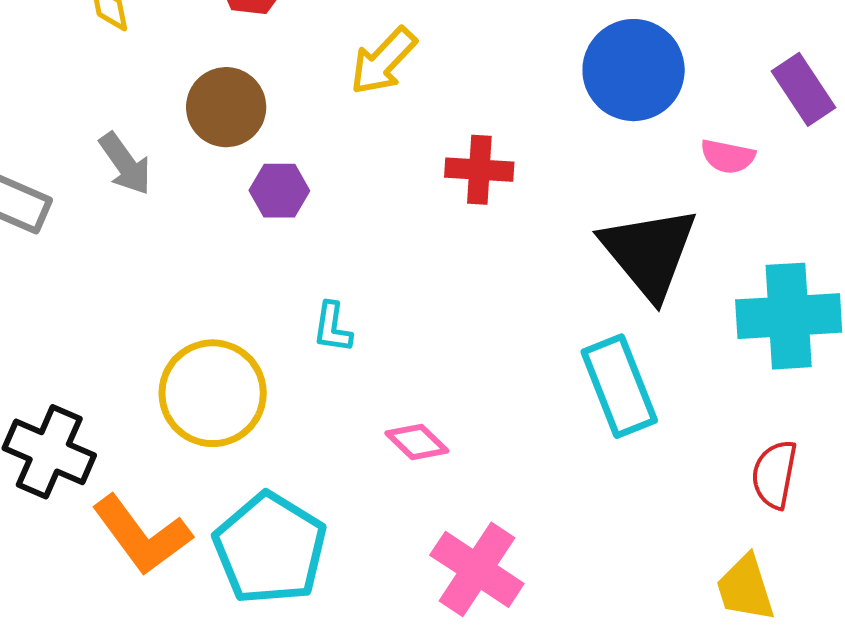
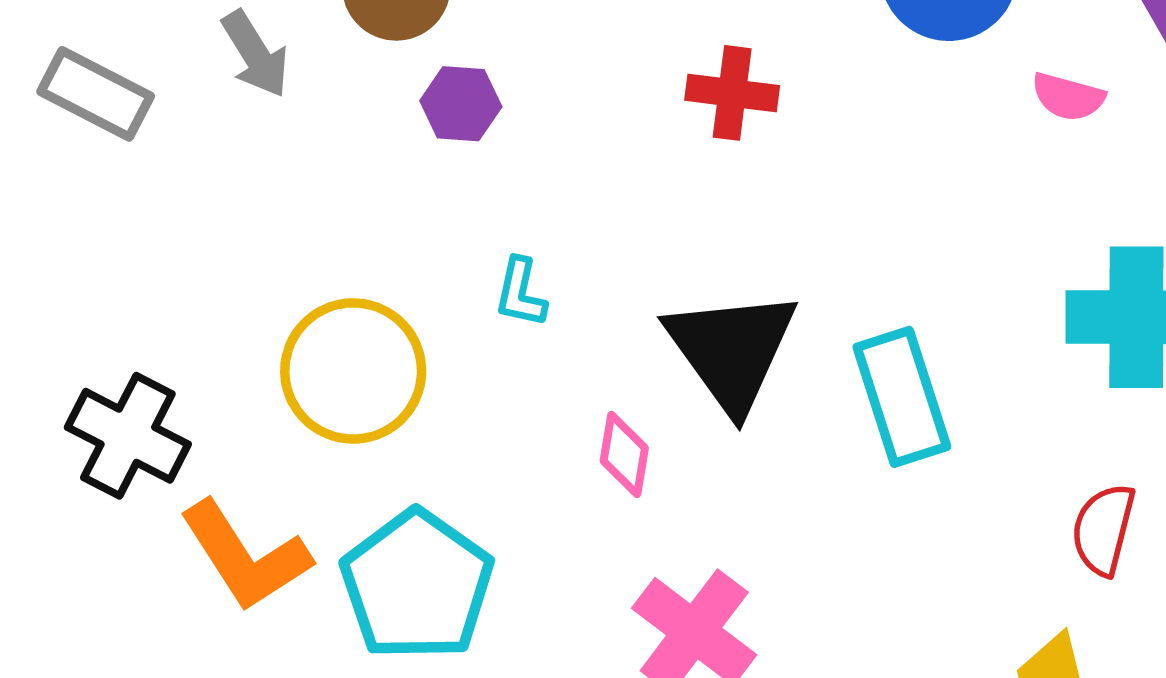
black triangle: (649, 252) -> (731, 350), moved
pink diamond: (417, 442) -> (624, 455), turned 52

